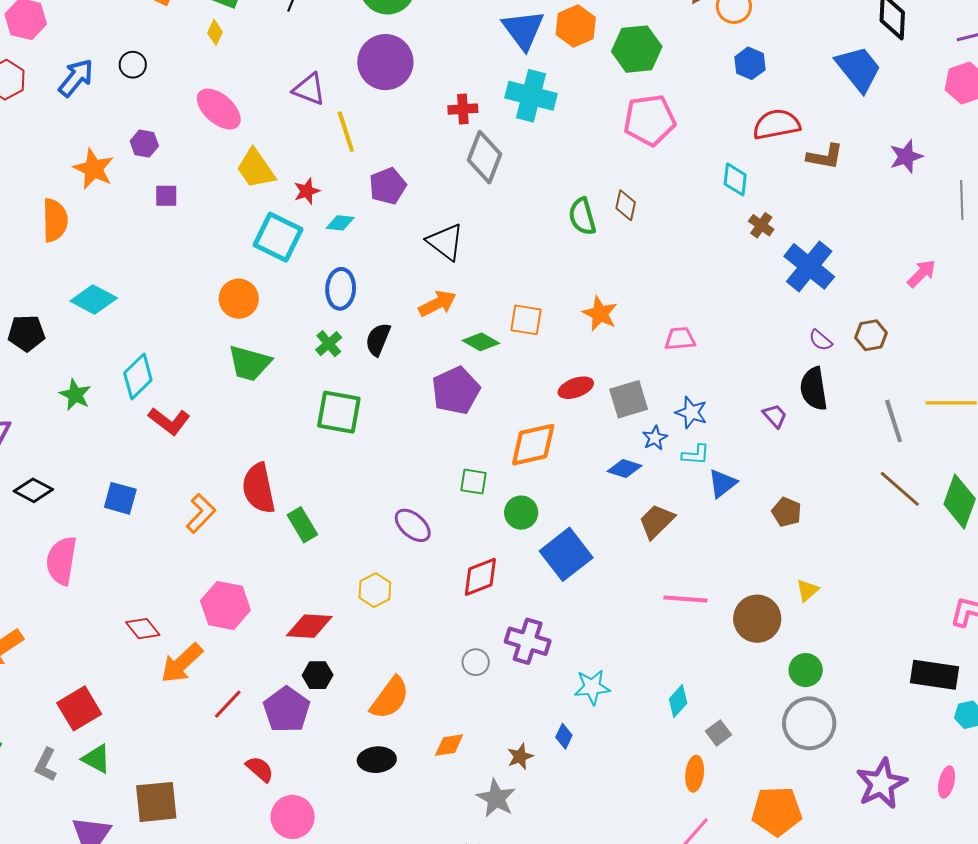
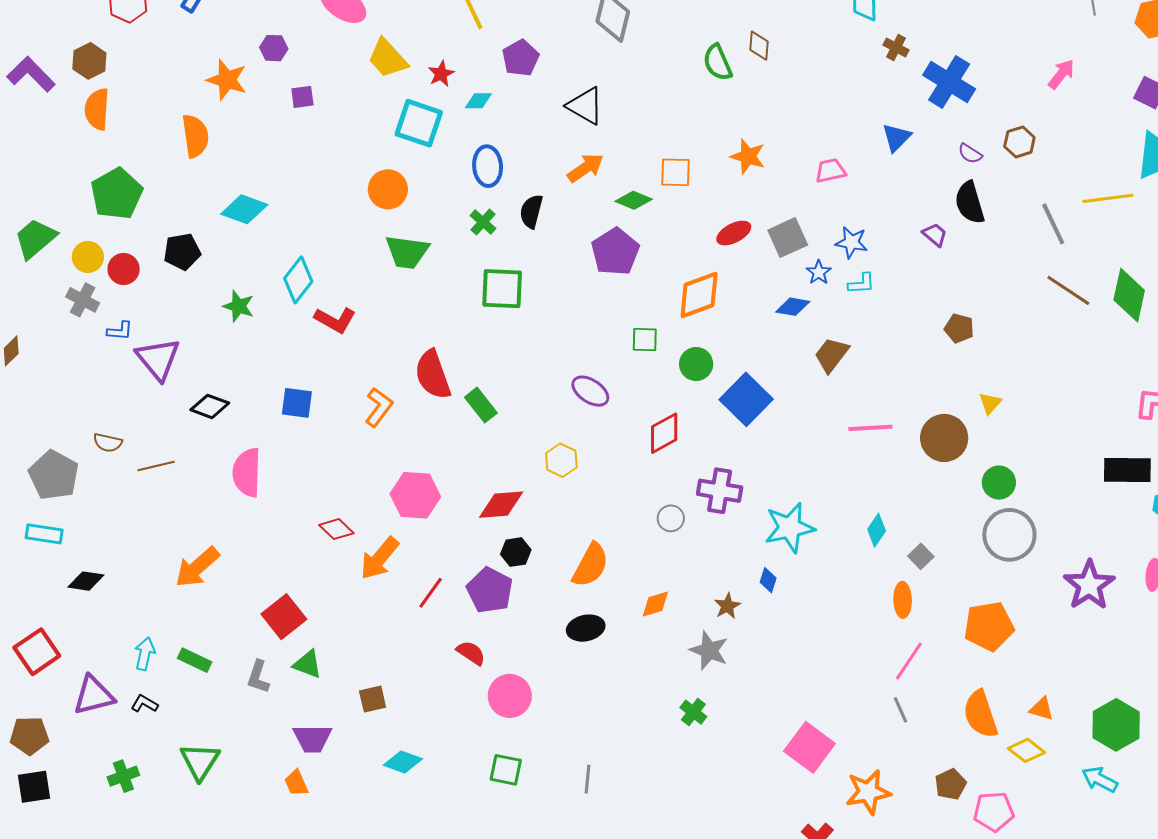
blue triangle: (722, 483) -> (897, 138), moved
cyan star: (592, 687) -> (790, 528), size x1.4
brown square: (156, 802) -> (373, 699), size x0.6

